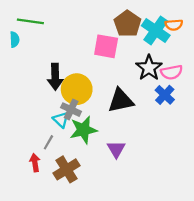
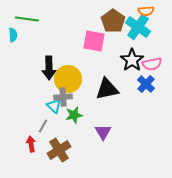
orange semicircle: (174, 25) -> (146, 11), moved
gray cross: (71, 110) -> (63, 97), turned -30
green star: (83, 130) -> (74, 115), size x0.7

